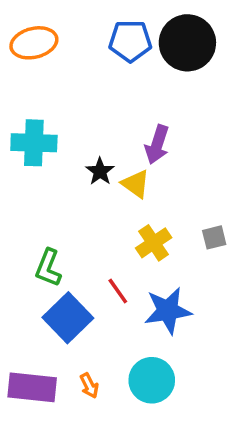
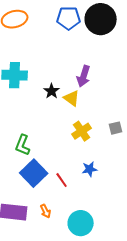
red line: (118, 291) -> (62, 180), moved
blue star: (168, 311) -> (90, 169), size x0.6
cyan circle: (152, 380) -> (81, 223), moved

